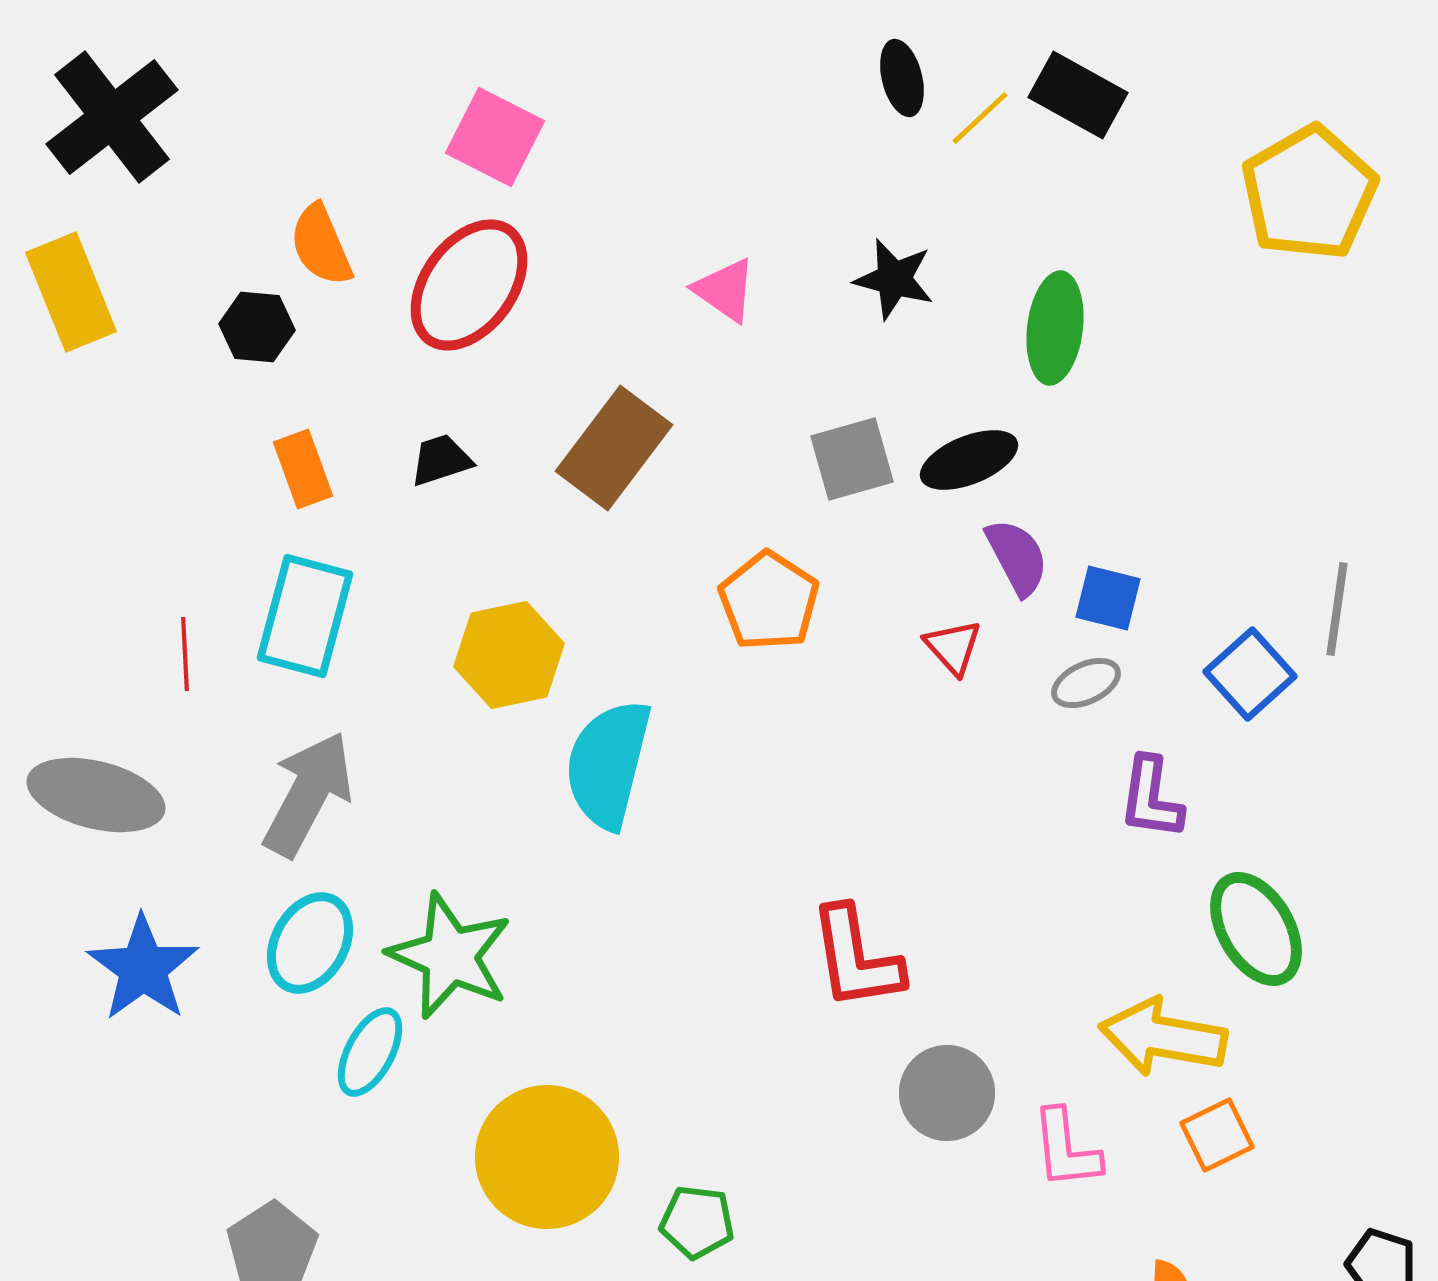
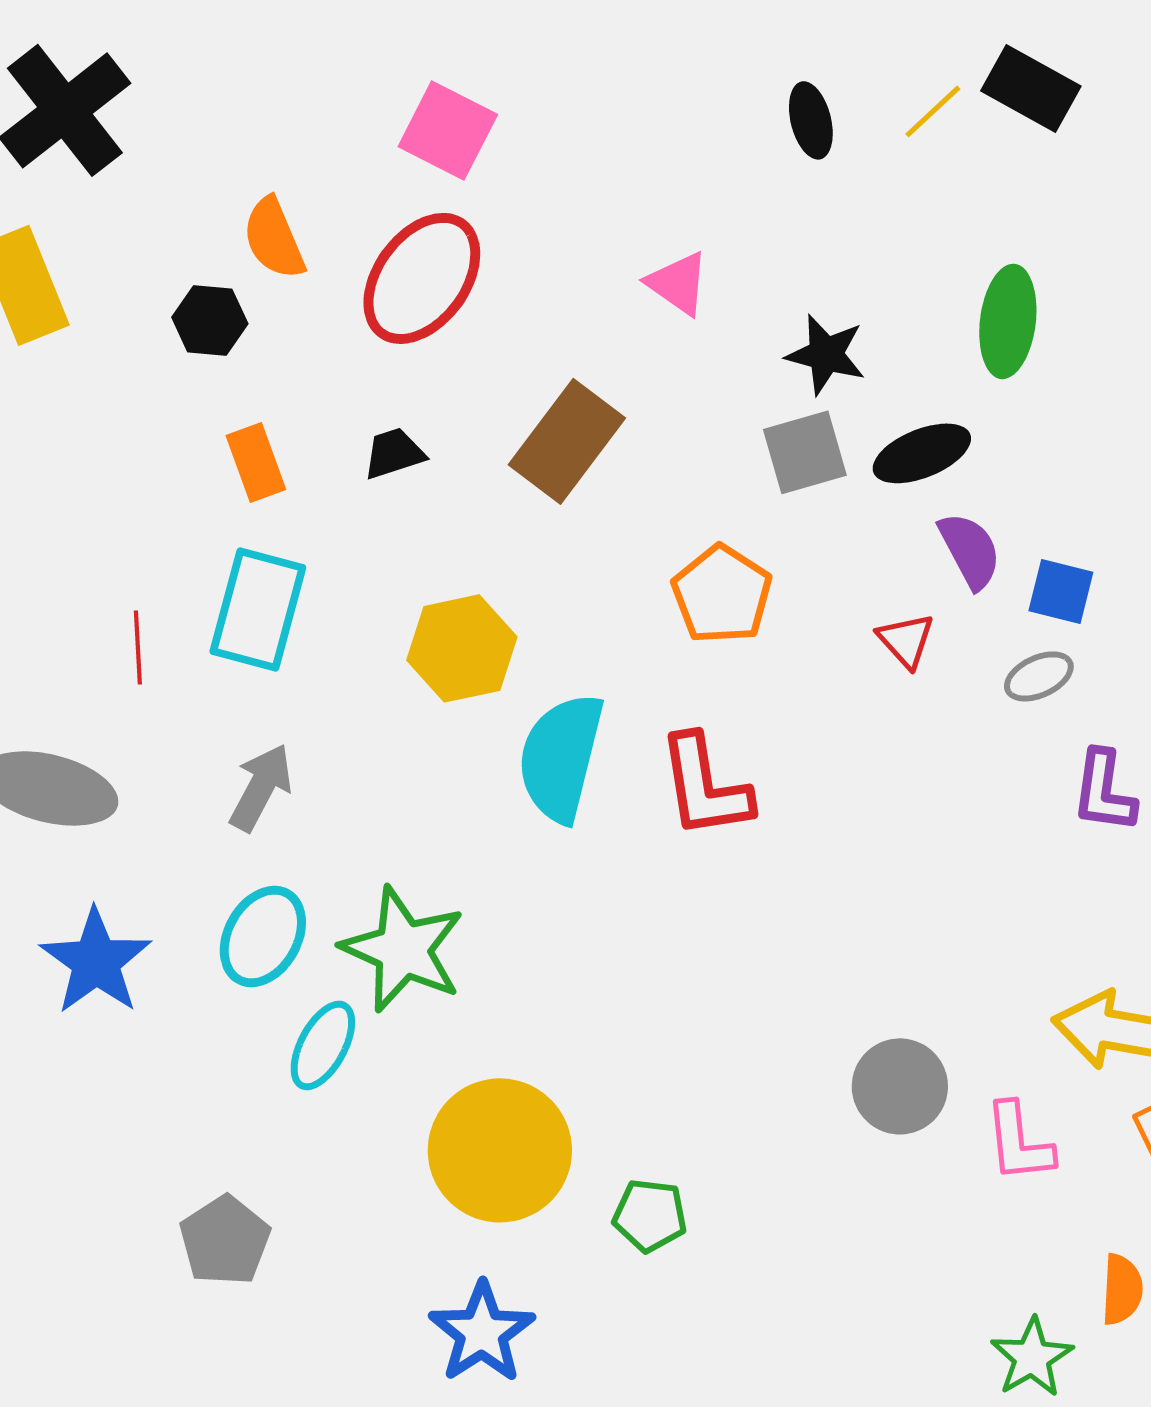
black ellipse: (902, 78) -> (811, 120), moved
black star: (894, 279) -> (826, 354), moved
gray arrow: (308, 794) -> (261, 787), size x0.7
red L-shape: (856, 958) -> (705, 786), moved

